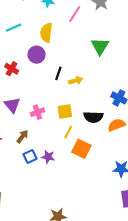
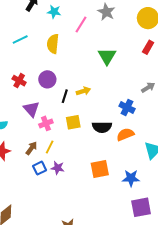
purple circle: (37, 55) -> (47, 79), moved
black line: (58, 73) -> (65, 96), moved
purple triangle: (12, 105) -> (31, 109), moved
yellow line: (68, 132) -> (50, 147), moved
orange square: (81, 149) -> (100, 169), moved, turned -36

